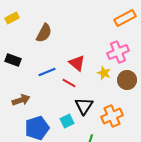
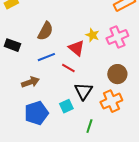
brown semicircle: (44, 33) -> (45, 31), moved
yellow star: (104, 73) -> (92, 35), moved
brown circle: (127, 80) -> (117, 74), moved
brown arrow: (21, 100) -> (30, 82), moved

